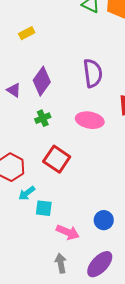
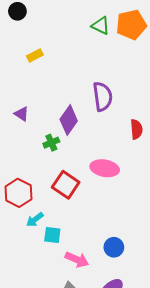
purple diamond: (42, 81) -> (69, 120), moved
pink ellipse: (90, 120) -> (105, 168), moved

